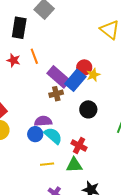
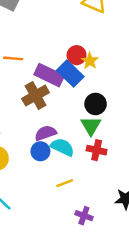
orange line: (34, 56) -> (13, 58), turned -49
blue rectangle: (75, 80) -> (70, 73), turned -70
brown cross: (56, 94) -> (36, 96), moved, size x1.5
green triangle: (74, 165) -> (91, 126), moved, turned -42

